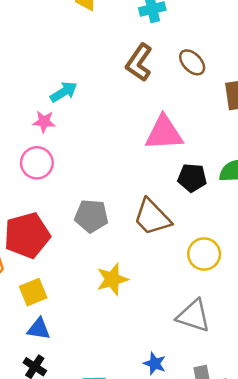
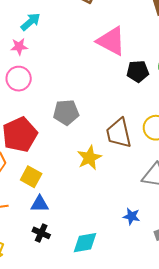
pink triangle: (164, 133) -> (111, 41), turned 40
brown trapezoid: (152, 217) -> (119, 133), moved, turned 40
yellow square: (33, 292) -> (31, 177), turned -30

